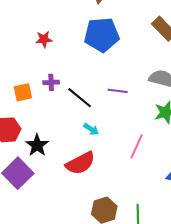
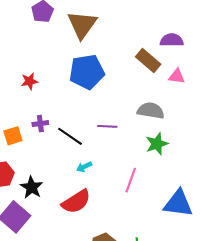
cyan arrow: (91, 129) -> (84, 167), turned 126

